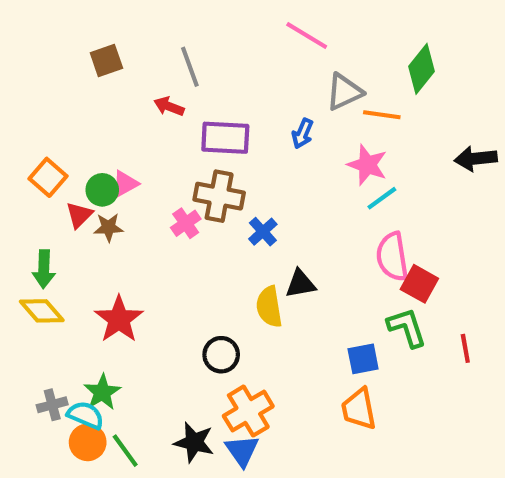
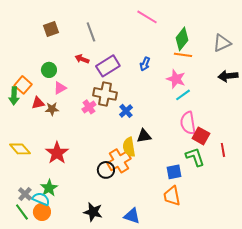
green diamond: (421, 69) -> (182, 39), moved
gray triangle: (344, 92) -> (222, 43), moved
red arrow: (169, 106) -> (82, 59), moved
purple rectangle: (225, 138) -> (108, 66), turned -35
green circle: (102, 190) -> (49, 70), moved
red triangle: (79, 215) -> (38, 103), turned 32
green arrow: (44, 269) -> (14, 96), moved
red line: (465, 348) -> (223, 150), moved
gray cross: (52, 405) -> (25, 194), turned -32
orange cross: (248, 411) -> (119, 161), moved
green line: (125, 451) -> (22, 212), moved
blue triangle: (242, 451) -> (132, 216), moved, turned -36

